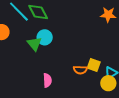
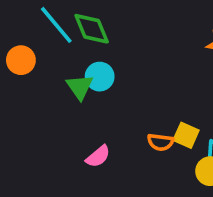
pink semicircle: (47, 80) -> (98, 156), turned 48

